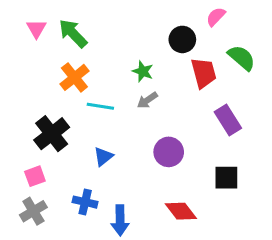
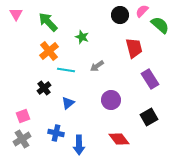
pink triangle: (36, 29) -> (16, 14), moved
black circle: (182, 39) -> (120, 15), moved
green semicircle: (242, 58) -> (160, 25), moved
green star: (143, 71) -> (82, 37), moved
black cross: (52, 134) -> (44, 88), moved, size x0.6
black square: (226, 178) -> (149, 117), turned -30

